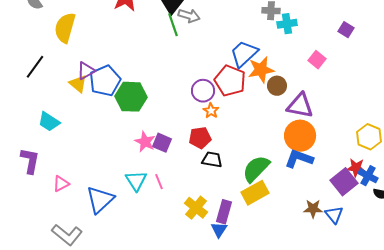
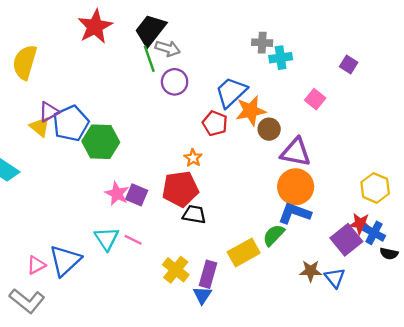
red pentagon: (230, 81) -> (215, 123), size x0.7
purple circle: (203, 91) -> (175, 82), moved
red pentagon: (200, 138) -> (180, 189), size x1.4
green semicircle: (256, 169) -> (274, 235), moved, size x0.7
pink line: (159, 182) -> (133, 240), turned -42
pink triangle: (61, 184) -> (36, 265), moved

